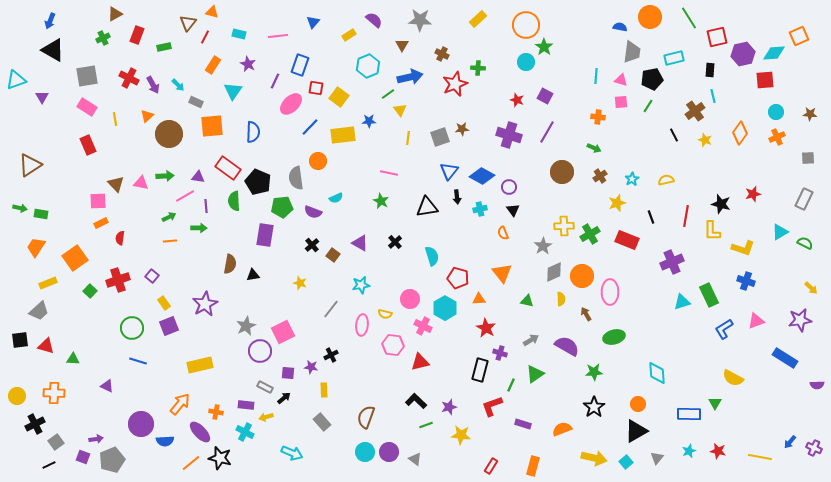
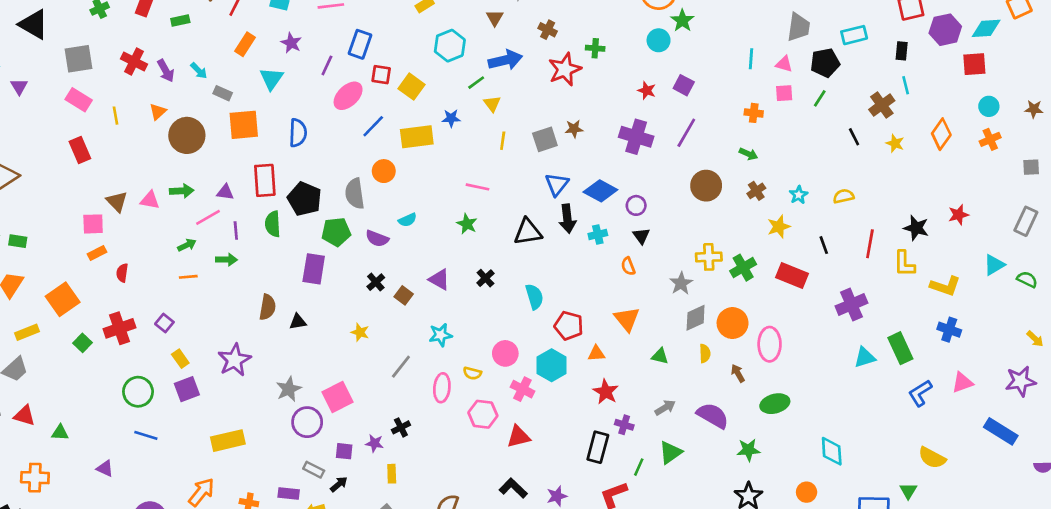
red rectangle: (228, 168) -> (265, 180), turned 50
black arrow: (457, 197) -> (567, 219), size x1.5

